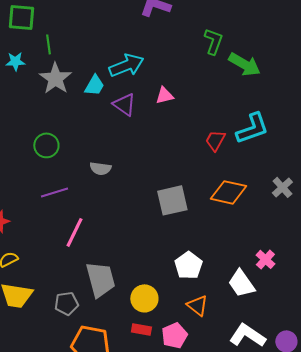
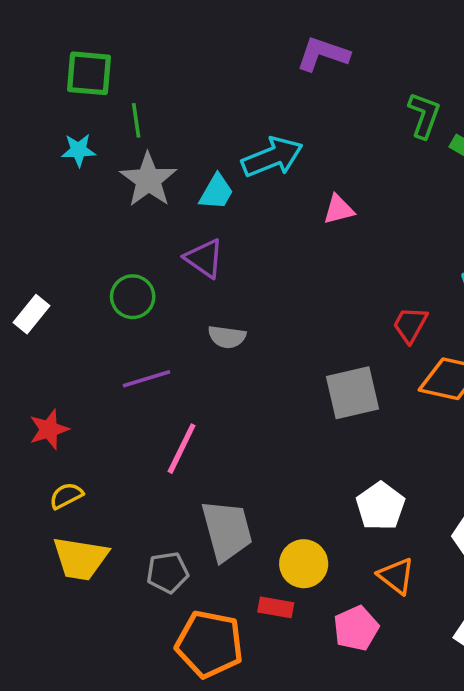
purple triangle: (124, 104) -> (204, 258), moved
red trapezoid: (215, 140) -> (410, 325), moved
red rectangle: (141, 329) -> (276, 607), moved

